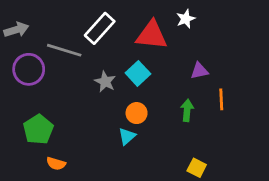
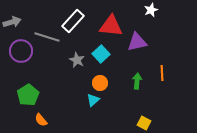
white star: (186, 19) -> (151, 10), moved
purple triangle: (199, 71) -> (137, 42), moved, size x1.5
orange semicircle: (56, 164) -> (41, 120), turned 32

